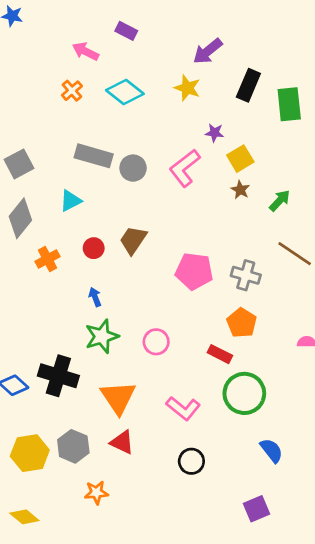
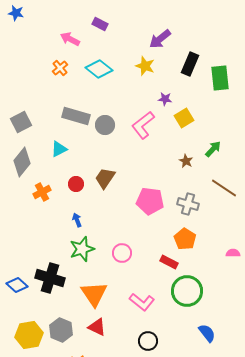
brown star: (240, 190) -> (186, 161), moved

